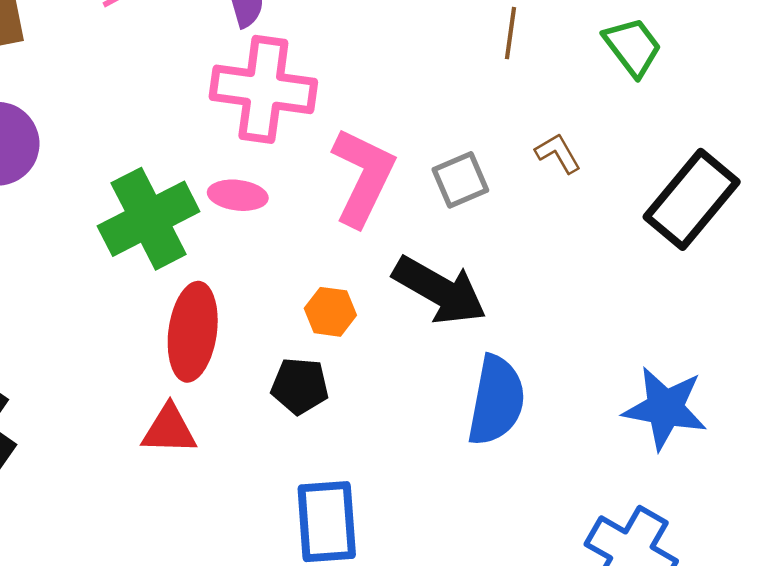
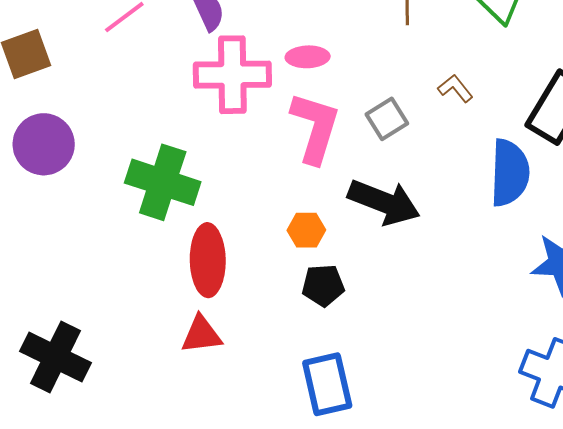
pink ellipse: (238, 195) -> (308, 57), moved
green cross: (149, 219) -> (163, 182), turned -36
black pentagon: (300, 386) -> (323, 285), moved
blue semicircle: (496, 401) -> (510, 173), moved

